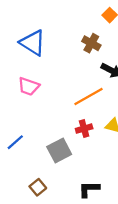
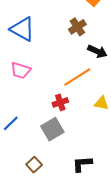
brown cross: (91, 43) -> (77, 27), turned 30
red cross: (84, 129) -> (60, 102), moved

